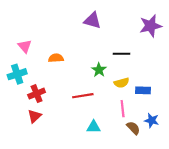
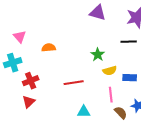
purple triangle: (92, 20) -> (98, 13), moved
black line: (121, 54) -> (129, 42), moved
green star: (99, 70) -> (98, 55), moved

